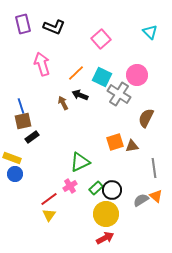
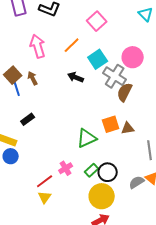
orange line: (76, 73) -> (72, 45), moved
cyan square: (102, 77) -> (98, 59), turned 30
brown arrow: (63, 103) -> (33, 78), moved
brown semicircle: (146, 118) -> (125, 92), moved
brown square: (23, 121) -> (13, 75), moved, turned -30
green triangle: (80, 162) -> (87, 138), moved

